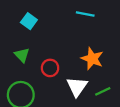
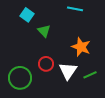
green triangle: (22, 55) -> (44, 31), moved
red circle: (50, 68) -> (46, 64), moved

